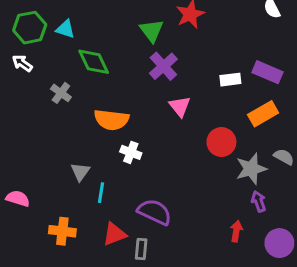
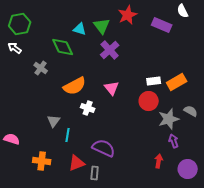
cyan triangle: (65, 29) -> (80, 29), moved
purple rectangle: (267, 72) -> (162, 25), moved
white rectangle: (230, 80) -> (154, 81), moved
pink triangle: (180, 106) -> (112, 88), moved
orange semicircle: (111, 120) -> (75, 86), turned -35

